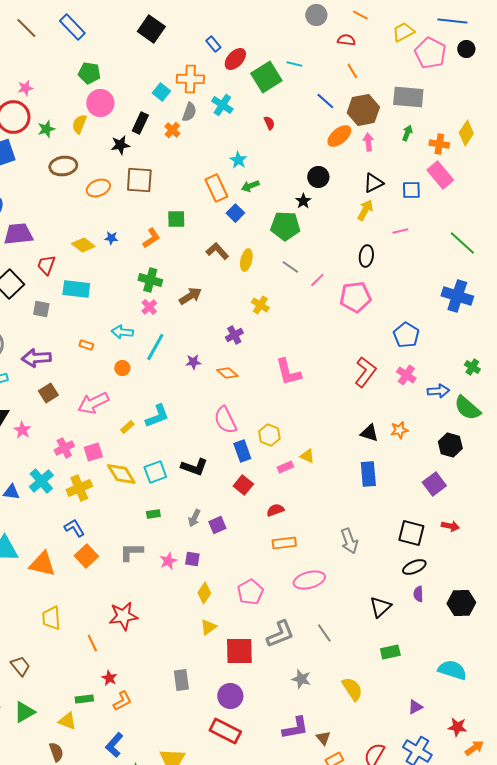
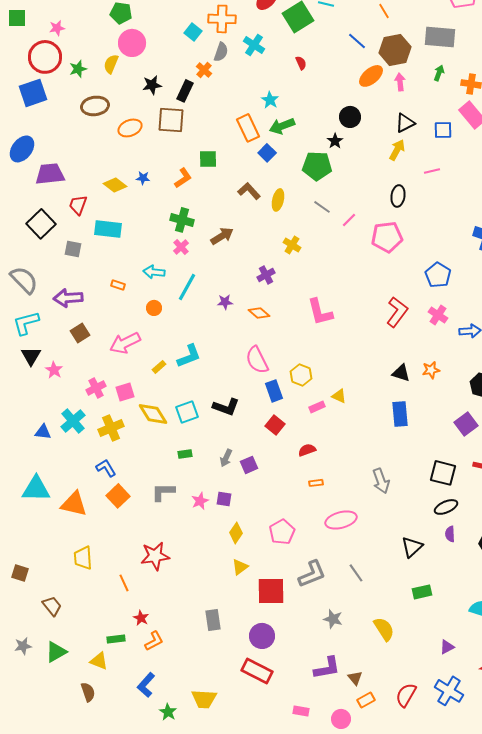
black rectangle: (140, 123) -> (185, 91), moved
green arrow: (250, 186) -> (282, 126), size x1.4
orange rectangle: (284, 543) -> (316, 483), size x0.6

